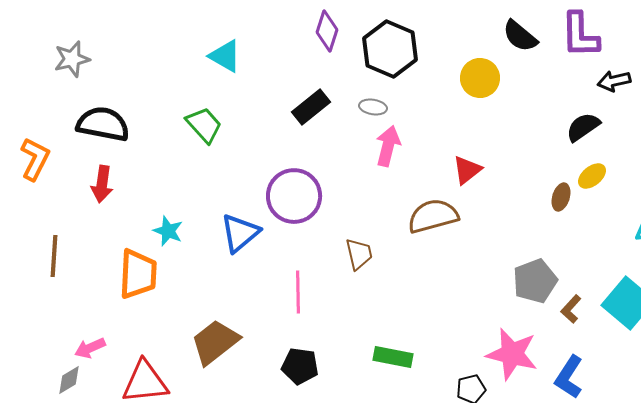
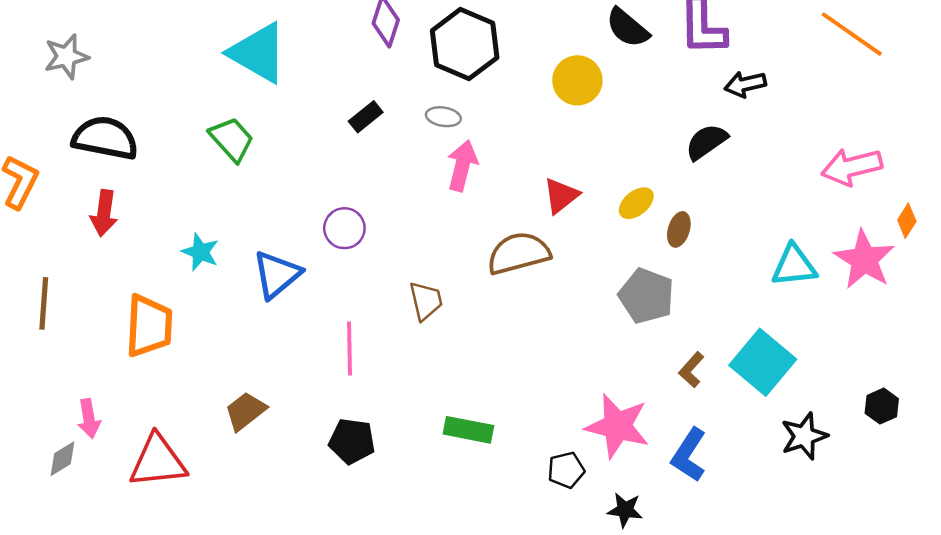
cyan triangle: (225, 56) -> (258, 53), size x1.5
black rectangle: (311, 107) -> (366, 117), size x0.7
yellow ellipse: (592, 176) -> (636, 203), moved
purple circle: (294, 196) -> (344, 228), size x0.6
cyan star: (168, 231) -> (200, 252), moved
gray pentagon: (535, 281) -> (646, 296), moved, turned -30
brown trapezoid: (215, 342) -> (245, 411), size x0.7
pink arrow: (90, 348) -> (89, 419), turned -76

